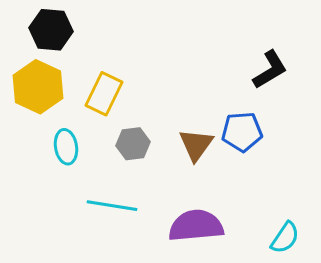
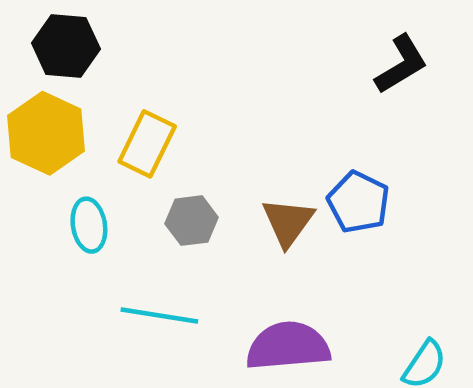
black L-shape: (270, 70) -> (401, 64), moved
blue pentagon: (242, 132) -> (358, 202), turned 30

